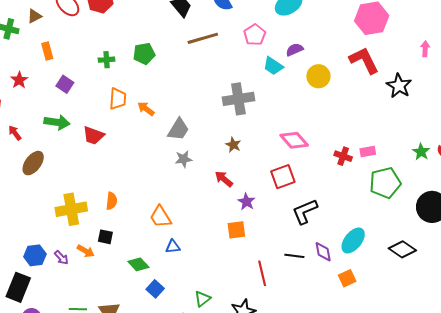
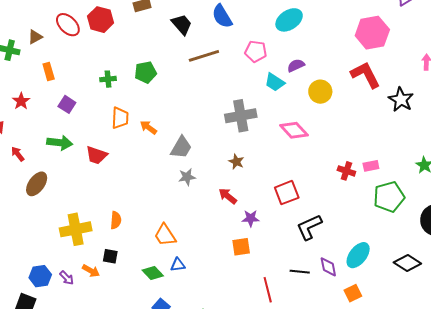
pink pentagon: (255, 35) -> (256, 51), turned -30
pink diamond: (294, 140) -> (294, 130), moved
purple star: (246, 202) -> (251, 218), turned -30
green diamond: (138, 264) -> (153, 273), moved

